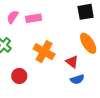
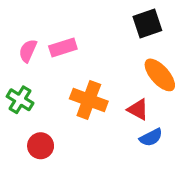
red circle: (19, 76) -> (41, 146), moved

